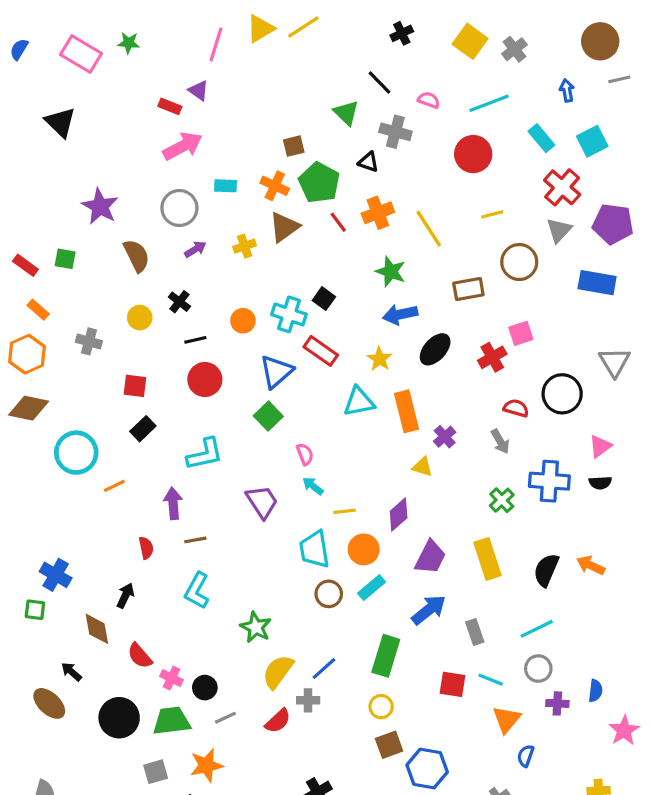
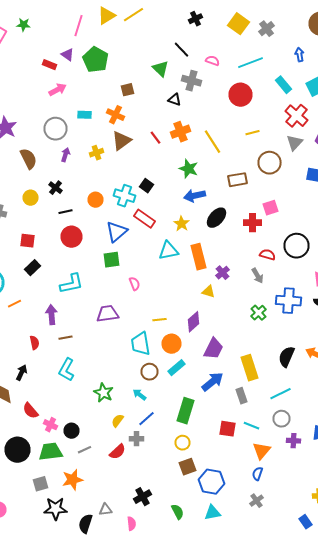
pink arrow: (183, 146) -> (58, 90), size x0.7
green pentagon: (319, 183) -> (96, 60), moved
purple arrow: (195, 249) -> (66, 155), turned -40
red cross: (492, 357) -> (252, 223), turned 30
green square: (268, 416) -> (112, 260), turned 36
cyan arrow: (313, 486) -> (140, 395), moved
purple trapezoid: (262, 502) -> (108, 314), turned -65
yellow rectangle: (487, 559) -> (250, 368), moved
yellow semicircle: (278, 672) -> (118, 421), size x0.6
blue semicircle: (526, 756) -> (258, 474), moved

